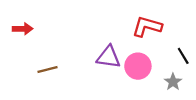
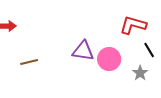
red L-shape: (147, 27) -> (133, 25), moved

